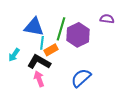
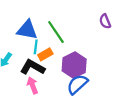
purple semicircle: (107, 19) -> (105, 21), turned -120
green line: (61, 29) -> (56, 32), turned -50
purple hexagon: (78, 35) -> (74, 65), moved

